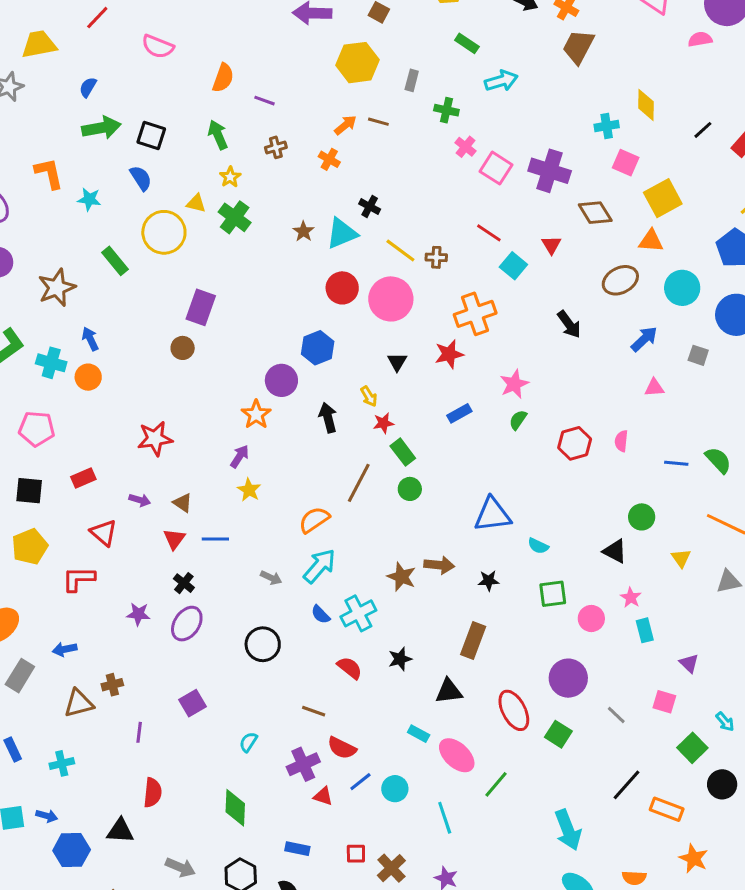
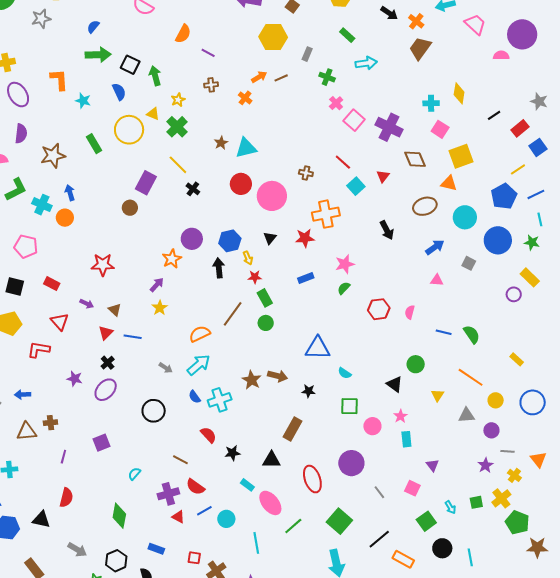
brown line: (378, 122) -> (281, 78), turned -48
green arrow: (218, 135) -> (155, 76), moved
black cross: (370, 206) -> (193, 189), moved
yellow line: (400, 251) -> (178, 165), moved
blue hexagon: (318, 348) -> (230, 241), moved
red rectangle: (83, 478) -> (52, 284), turned 42
black star: (400, 659) -> (232, 453), moved
green square: (558, 734) -> (339, 521), moved, size x1.4

